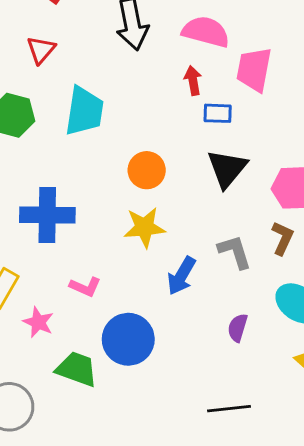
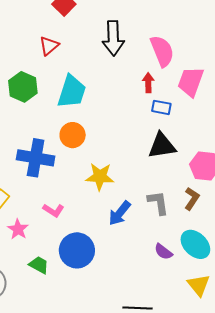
pink semicircle: (206, 32) -> (162, 51), turned 44
black triangle: (227, 169) -> (162, 146), turned 32
orange circle: (147, 170) -> (73, 135), moved
purple semicircle: (238, 328) -> (163, 252), moved, turned -78
green trapezoid: (77, 369) -> (39, 265), size x0.7

